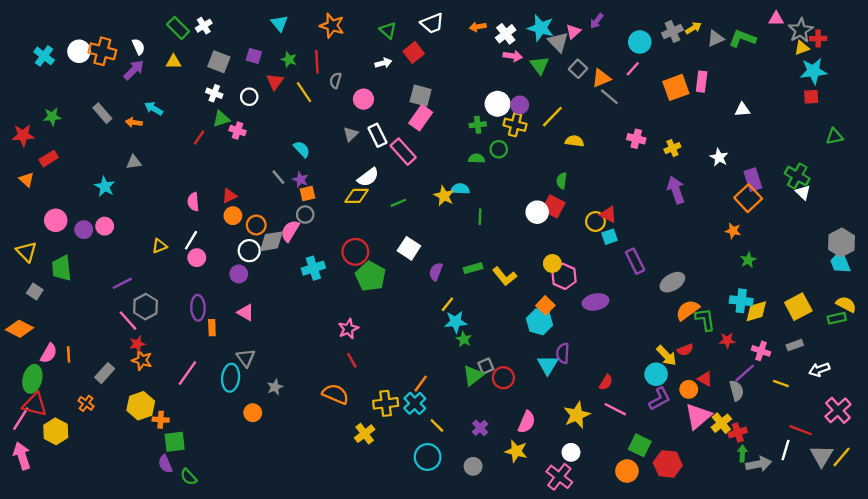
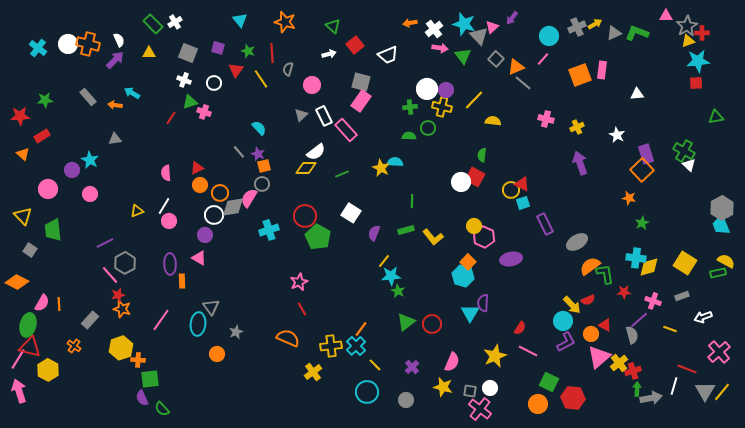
white trapezoid: (432, 23) -> (388, 55), moved
green line: (480, 217) -> (412, 201), moved
purple circle: (84, 230) -> (72, 170), moved
yellow square: (798, 307) -> (685, 263), turned -30
pink triangle: (246, 312) -> (199, 258), moved
gray square: (486, 366) -> (470, 391), moved, turned 32

